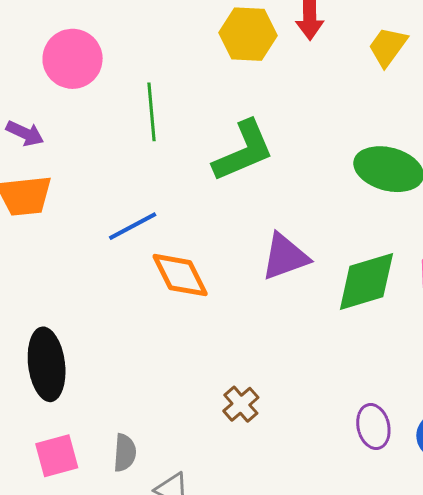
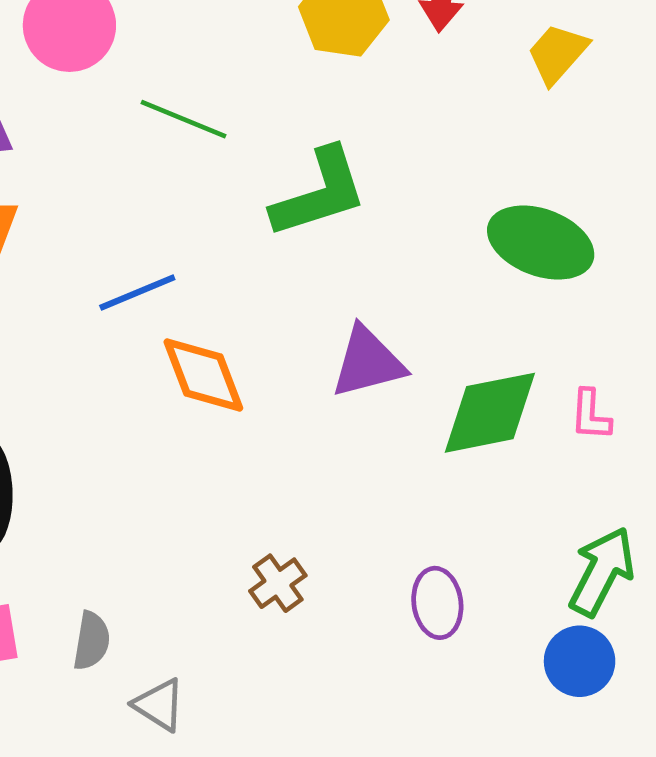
green line: (152, 112) -> (183, 119), turned -68
purple ellipse: (373, 426) -> (437, 603), moved

